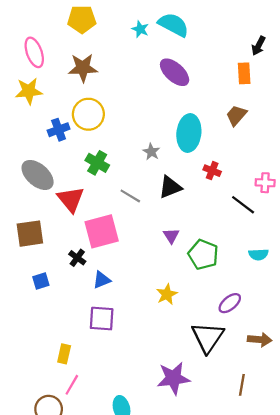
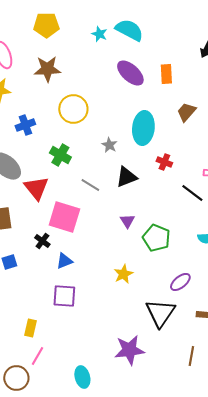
orange rectangle: (244, 73) -> (166, 74), moved
yellow circle: (88, 114) -> (73, 109), moved
pink square: (102, 231) -> (64, 217), turned 32

